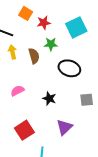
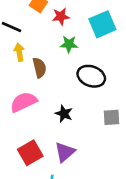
brown semicircle: (34, 56) -> (39, 68), moved
pink semicircle: (17, 91) -> (23, 102), size x1.5
purple triangle: (64, 127) -> (65, 152), moved

